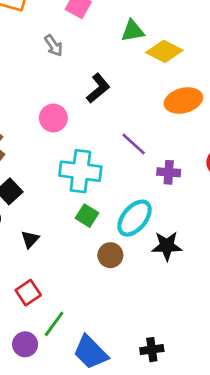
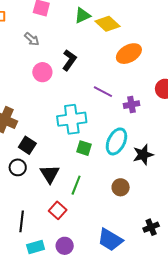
yellow diamond: (164, 51) -> (107, 24), turned 30
pink circle: (53, 118) -> (42, 72), moved
black triangle: (30, 239) -> (50, 174), size x1.5
brown circle: (110, 255) -> (121, 187), moved
green line: (54, 324) -> (76, 185), moved

